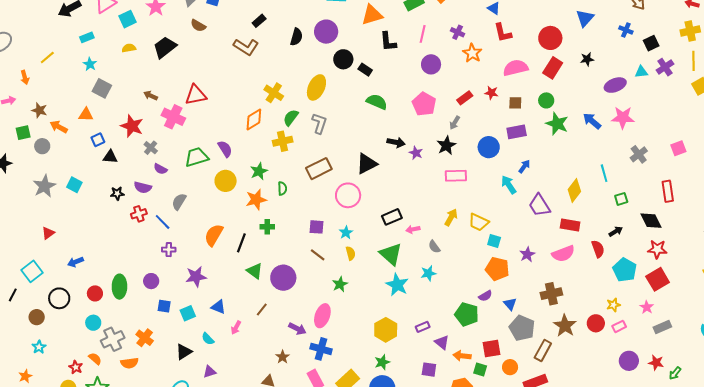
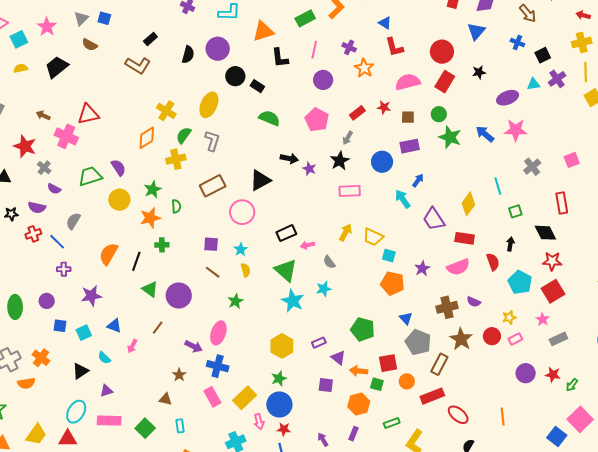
black arrow: (616, 231) -> (510, 244), turned -48
purple semicircle: (485, 296) -> (474, 302), moved, turned 56

